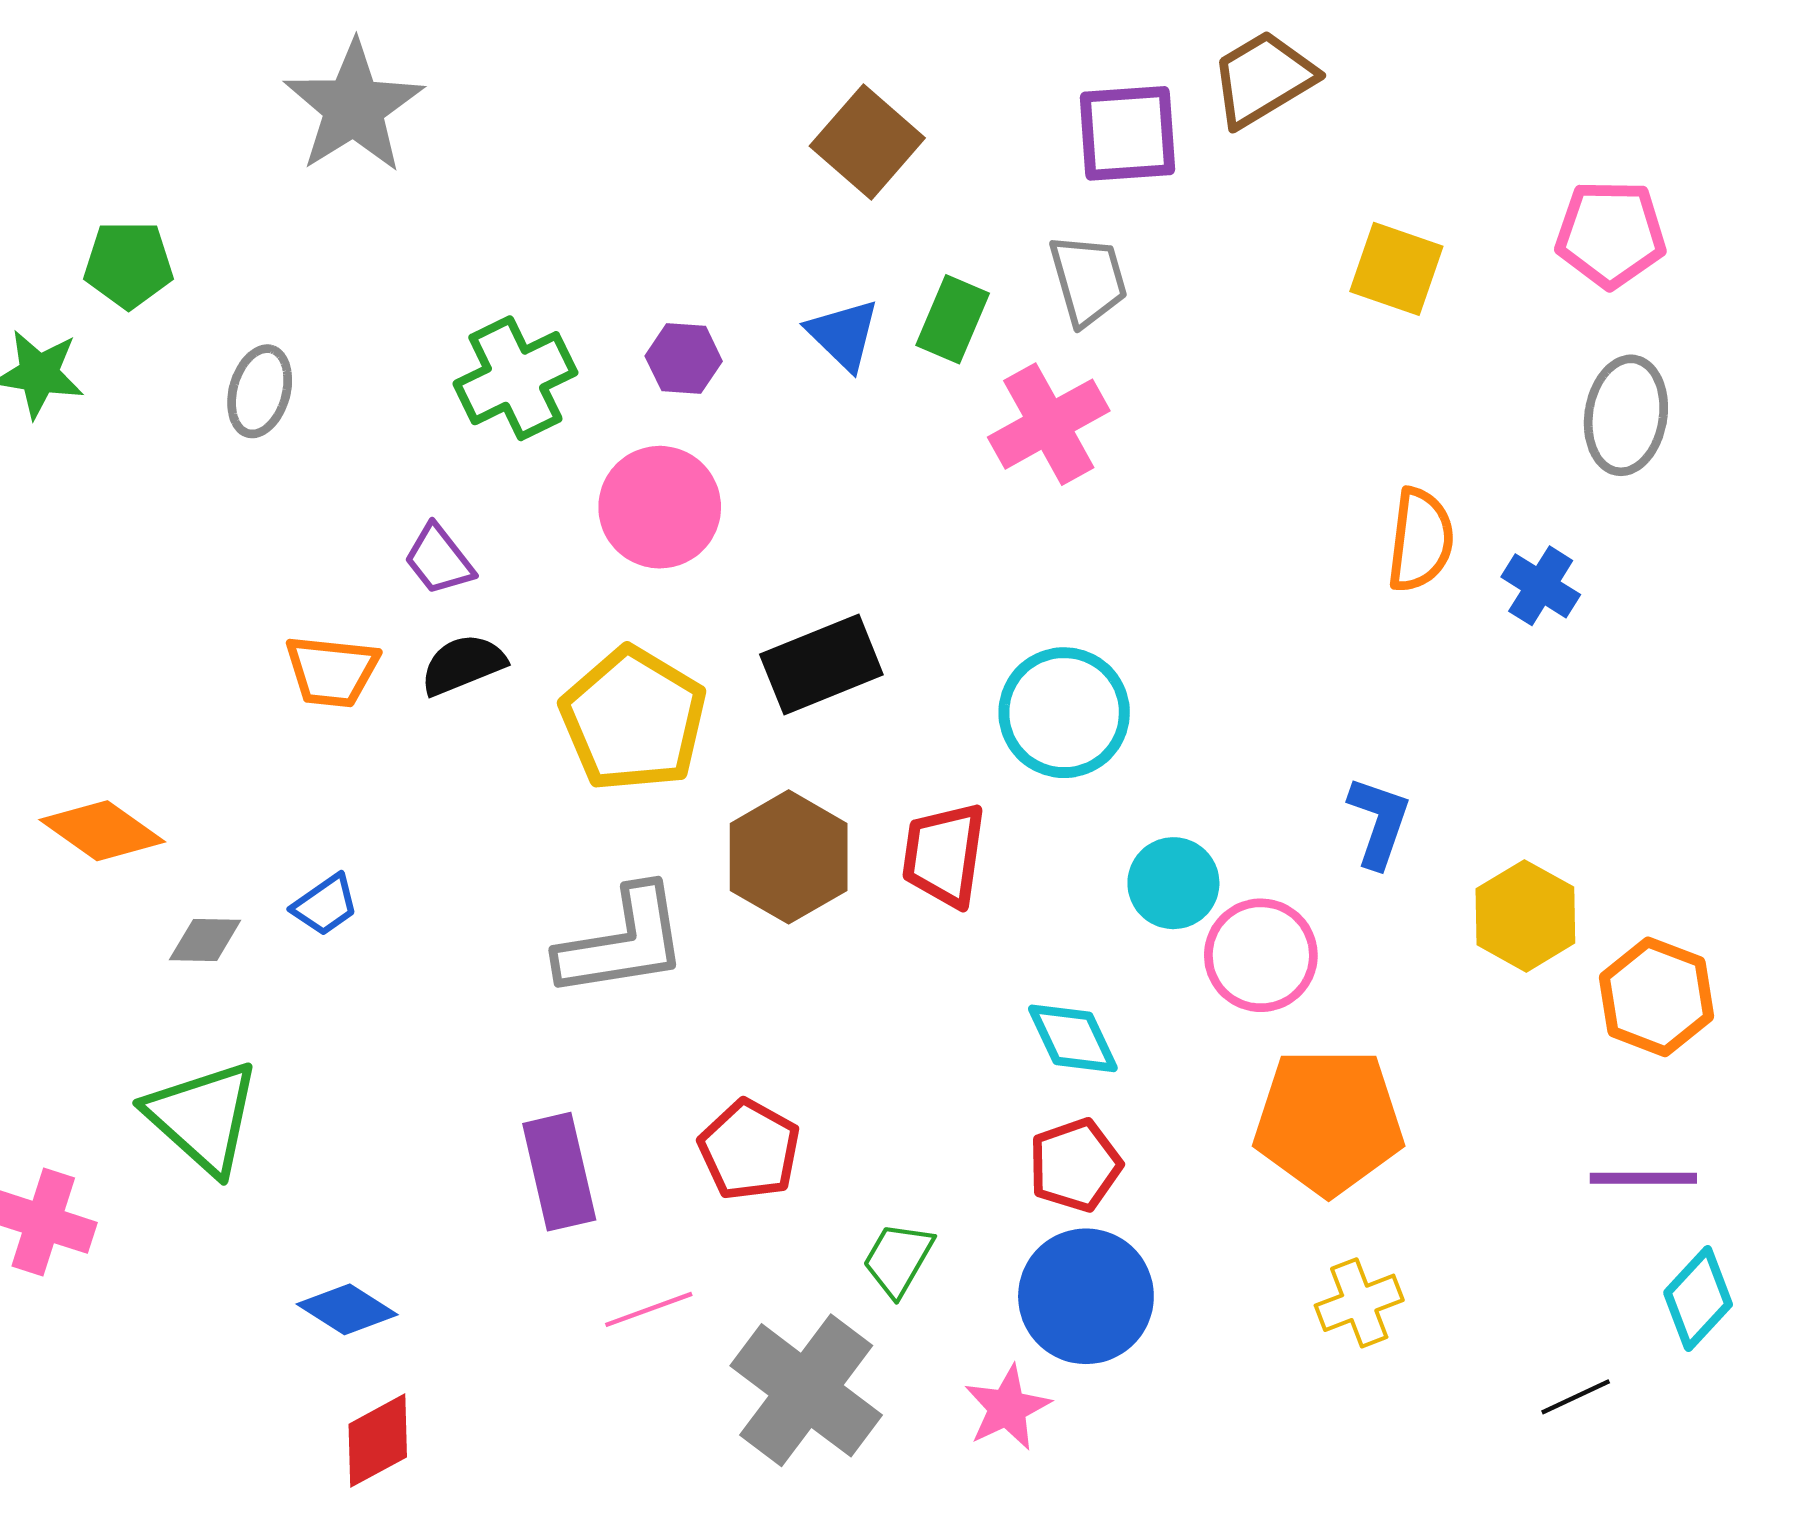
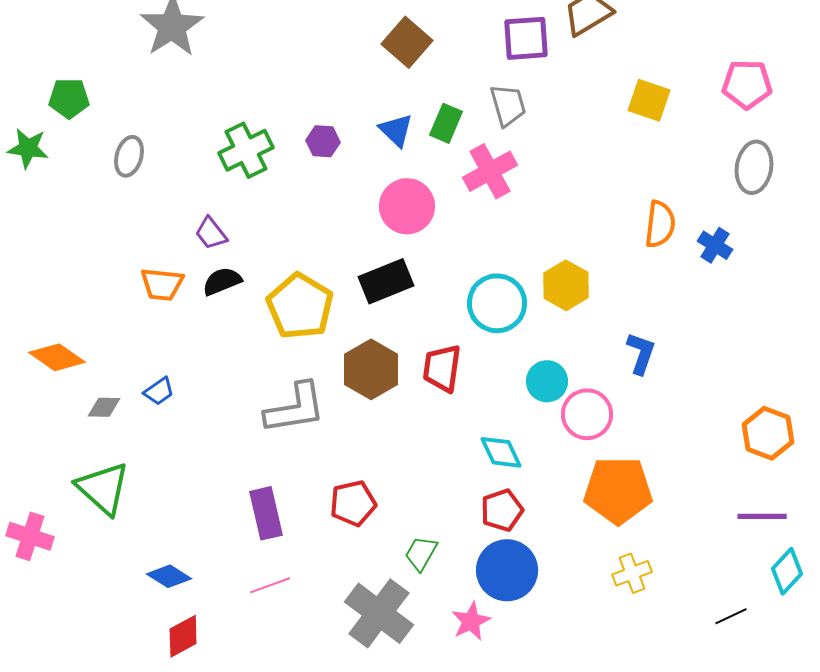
pink circle: (660, 507) -> (407, 206), moved
yellow hexagon: (1525, 916) -> (566, 285), moved
red pentagon: (749, 1150) -> (353, 503), turned 30
pink line: (649, 1309) -> (270, 585), moved

